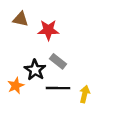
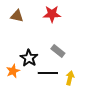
red star: (48, 30) -> (52, 14), moved
gray rectangle: (58, 61) -> (58, 51), moved

